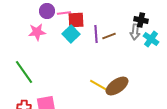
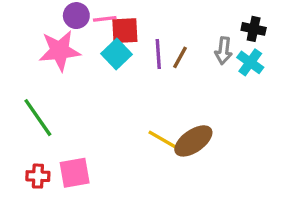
black cross: (141, 20) -> (254, 29), moved
pink star: (37, 32) -> (60, 51), size x1.4
brown line: (109, 36) -> (180, 57), turned -40

